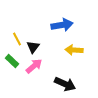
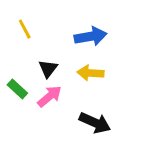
yellow line: (17, 39) -> (25, 29), moved
yellow arrow: (74, 50) -> (91, 73), moved

